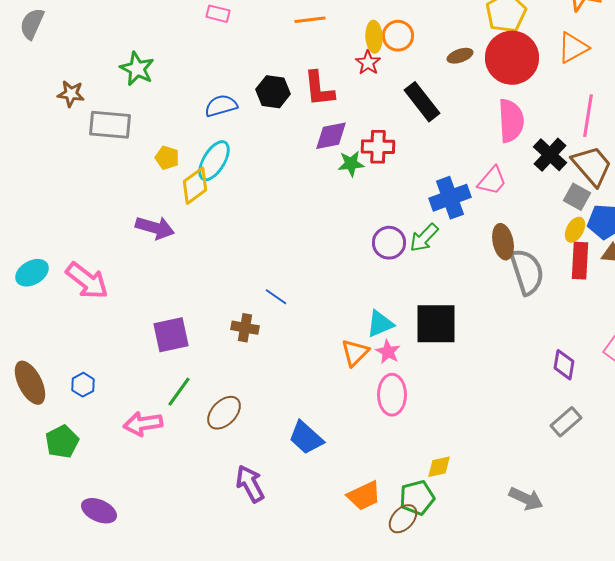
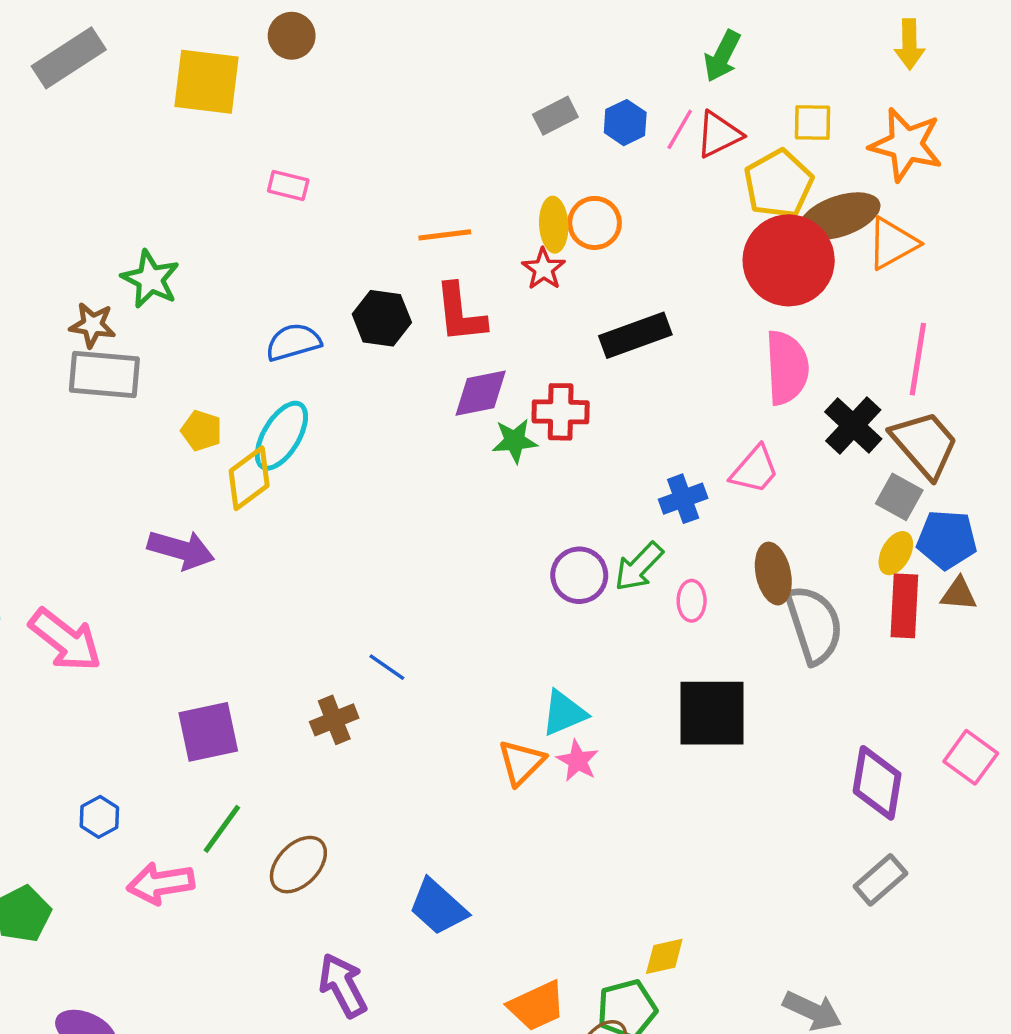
orange line: (310, 20) -> (445, 235), moved
brown ellipse: (460, 56) -> (840, 216), moved, size x1.8
brown star: (71, 94) -> (93, 325), moved
black rectangle: (422, 102) -> (635, 335), turned -72
blue cross: (450, 198) -> (683, 499), size x0.7
black square: (436, 324) -> (712, 713), moved
brown cross: (245, 328) -> (334, 720), turned -32
purple diamond: (564, 365) -> (877, 783), size x1.4
blue hexagon: (83, 385) -> (99, 817), moved
pink ellipse: (392, 395) -> (692, 601), moved, size x0.6

